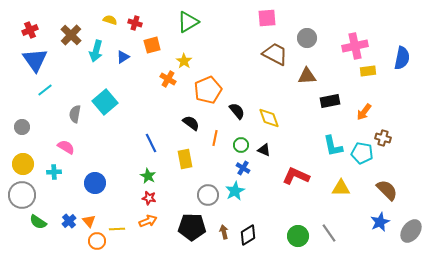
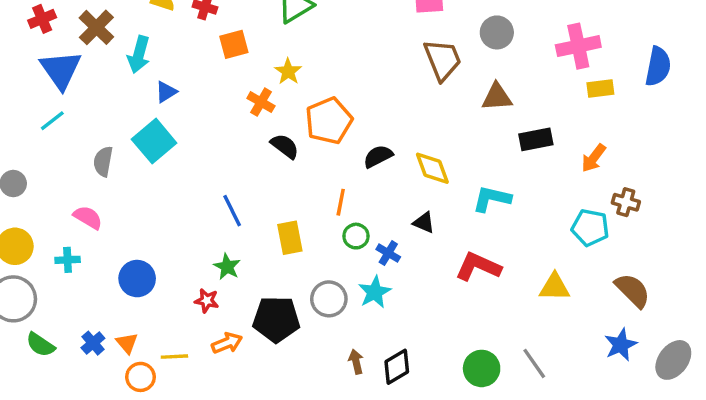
red cross: (30, 30) -> (42, 19), moved
brown trapezoid: (275, 54) -> (443, 60), turned 40
blue triangle: (123, 57) -> (166, 92), moved
blue triangle: (35, 60) -> (61, 70), moved
black semicircle: (237, 111) -> (378, 156), turned -78
black semicircle: (191, 123) -> (285, 146), moved
green circle: (241, 145) -> (356, 236), moved
cyan L-shape: (333, 146) -> (492, 199), moved, turned 115
red star: (149, 198) -> (207, 301), moved
black pentagon: (192, 227) -> (276, 319), moved

